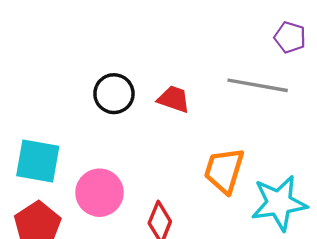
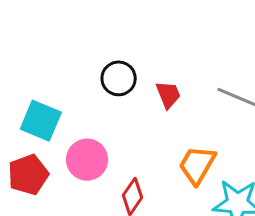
red trapezoid: (174, 99) -> (168, 95), turned 36

